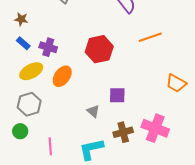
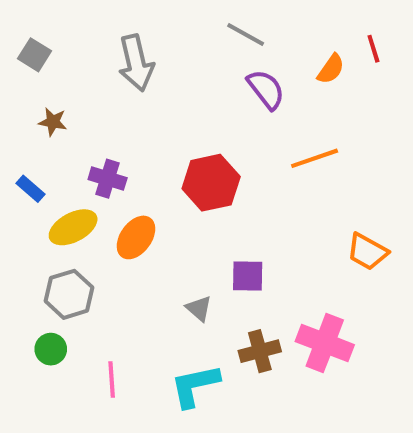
blue rectangle: (23, 43) -> (30, 189), moved

